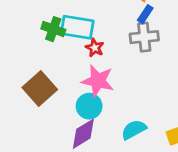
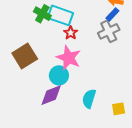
gray cross: (144, 37) -> (109, 31), turned -30
cyan semicircle: (134, 130) -> (89, 99), turned -54

